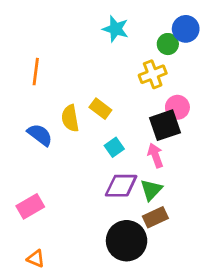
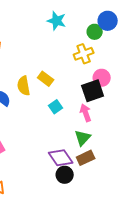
purple diamond: (121, 186) -> (61, 158), moved, turned 55
black circle: (127, 241) -> (65, 175), size x0.6

